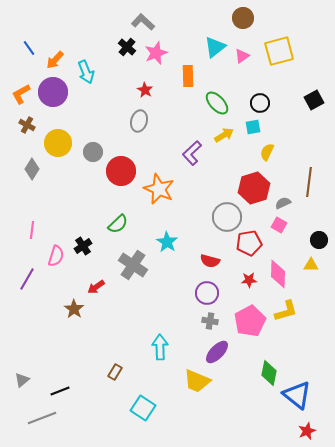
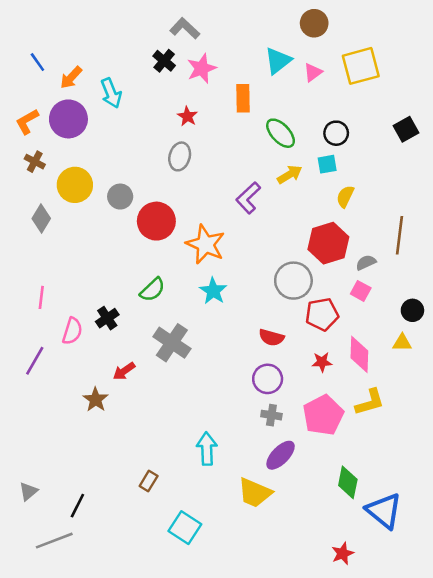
cyan star: (167, 242) -> (213, 291), moved
black line: (60, 391) -> (77, 506), turned -42
red star: (307, 431) -> (343, 553), moved

